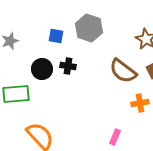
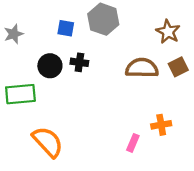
brown semicircle: (123, 71) -> (142, 68), turned 144
orange cross: (140, 103) -> (161, 125), moved

